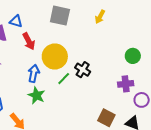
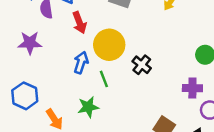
green line: (64, 79) -> (104, 79), moved, turned -72
green star: (37, 95) -> (88, 107), moved, turned 30

